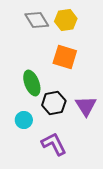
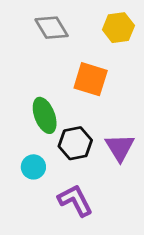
yellow hexagon: (66, 20) -> (118, 28), moved

